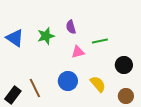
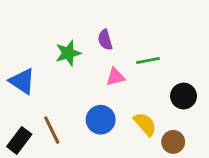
blue triangle: (15, 38) -> (22, 81), moved
brown circle: (126, 96) -> (173, 142), moved

